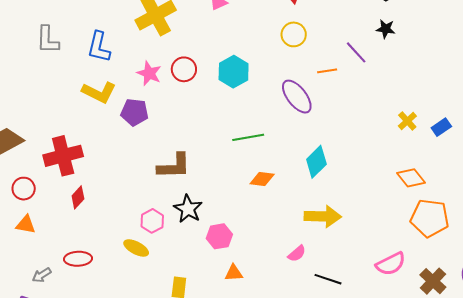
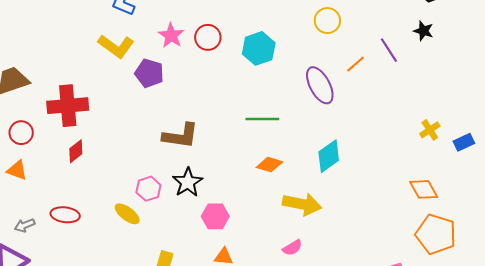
orange line: (327, 71) -> (356, 64), turned -42
yellow arrow: (323, 216) -> (302, 204), moved

